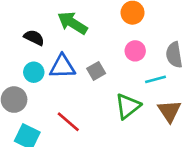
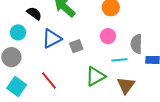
blue triangle: (62, 67) -> (52, 39), turned -35
cyan circle: (34, 72) -> (18, 32), moved

